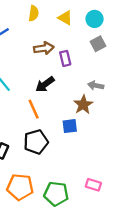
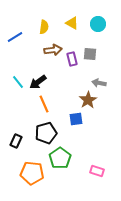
yellow semicircle: (34, 13) -> (44, 27), moved
gray square: (98, 44) -> (90, 54), moved, turned 32
black arrow: (45, 84) -> (38, 82), moved
green pentagon: (56, 194) -> (60, 158), moved, turned 30

